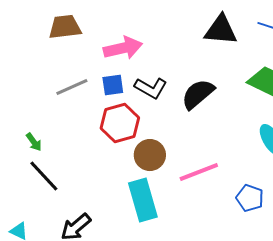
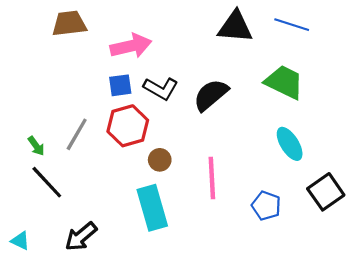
gray line: (72, 87) -> (77, 134), moved, turned -36
brown circle: (150, 155) -> (160, 160), size x0.7
pink line: (199, 172) -> (212, 178), turned -72

